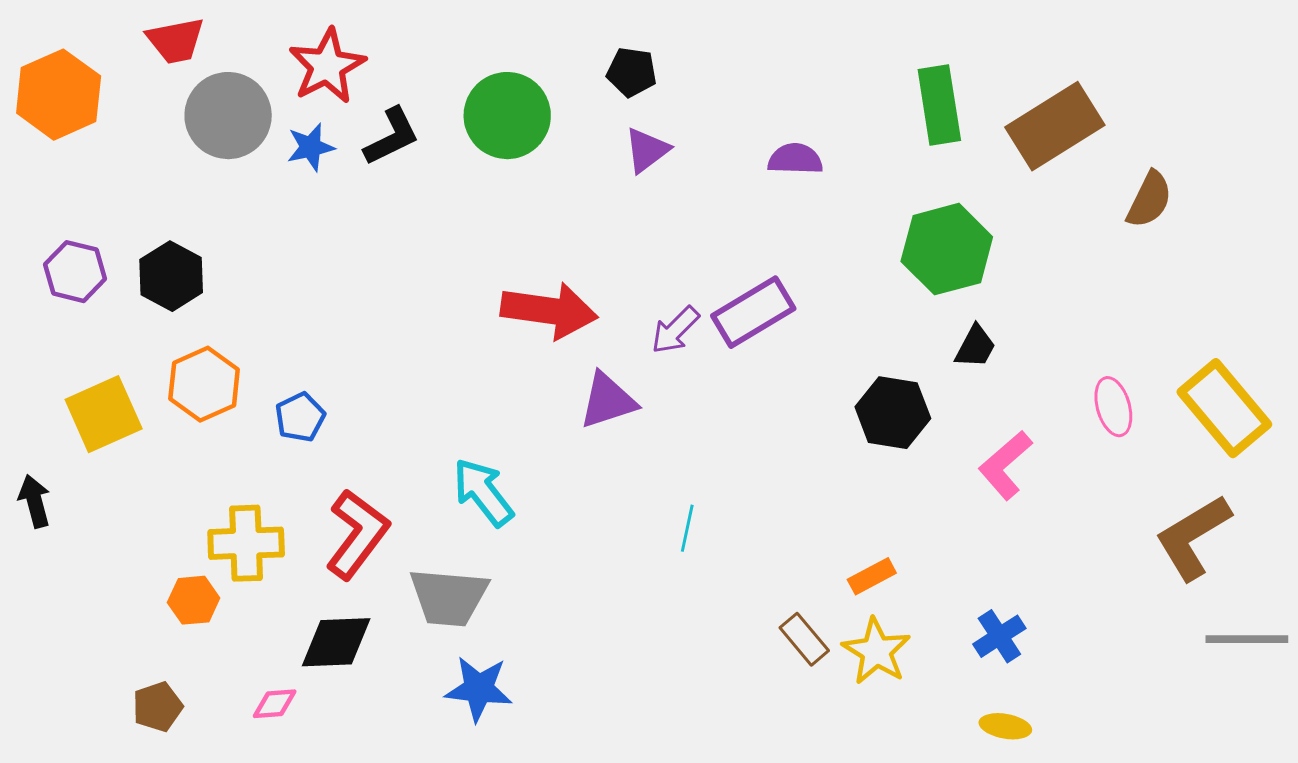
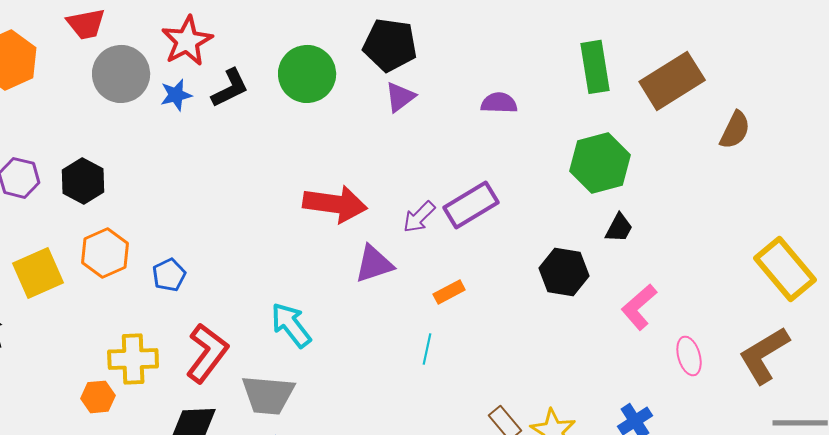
black pentagon: (632, 72) -> (390, 45), size x1.6
pink ellipse: (1113, 407) -> (689, 356), moved
orange rectangle: (872, 576) -> (449, 292), moved

